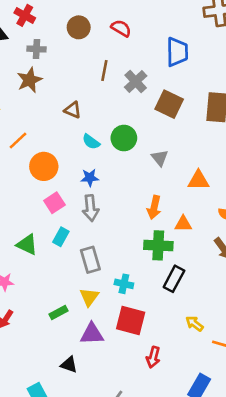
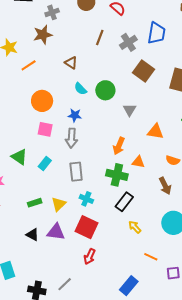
gray cross: (36, 49) -> (52, 12), turned -32
gray cross: (136, 81) -> (128, 42), moved
orange line: (18, 140) -> (29, 65), moved
pink square: (54, 203) -> (45, 129), turned 35
cyan rectangle: (61, 237) -> (45, 164), moved
gray rectangle: (90, 260) -> (76, 172), moved
green rectangle: (58, 312) -> (35, 203), moved
yellow arrow: (194, 324) -> (135, 227), moved
red arrow: (153, 357) -> (90, 257), moved
black triangle: (69, 365) -> (32, 235), moved

